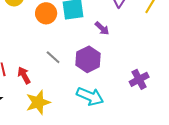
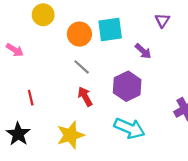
gray line: (53, 57) -> (82, 67), moved
red arrow: (24, 75) -> (85, 96), moved

